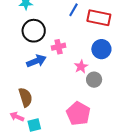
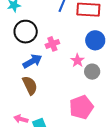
brown semicircle: (25, 97) -> (30, 85), moved
pink pentagon: (78, 113) -> (81, 107), turned 30

